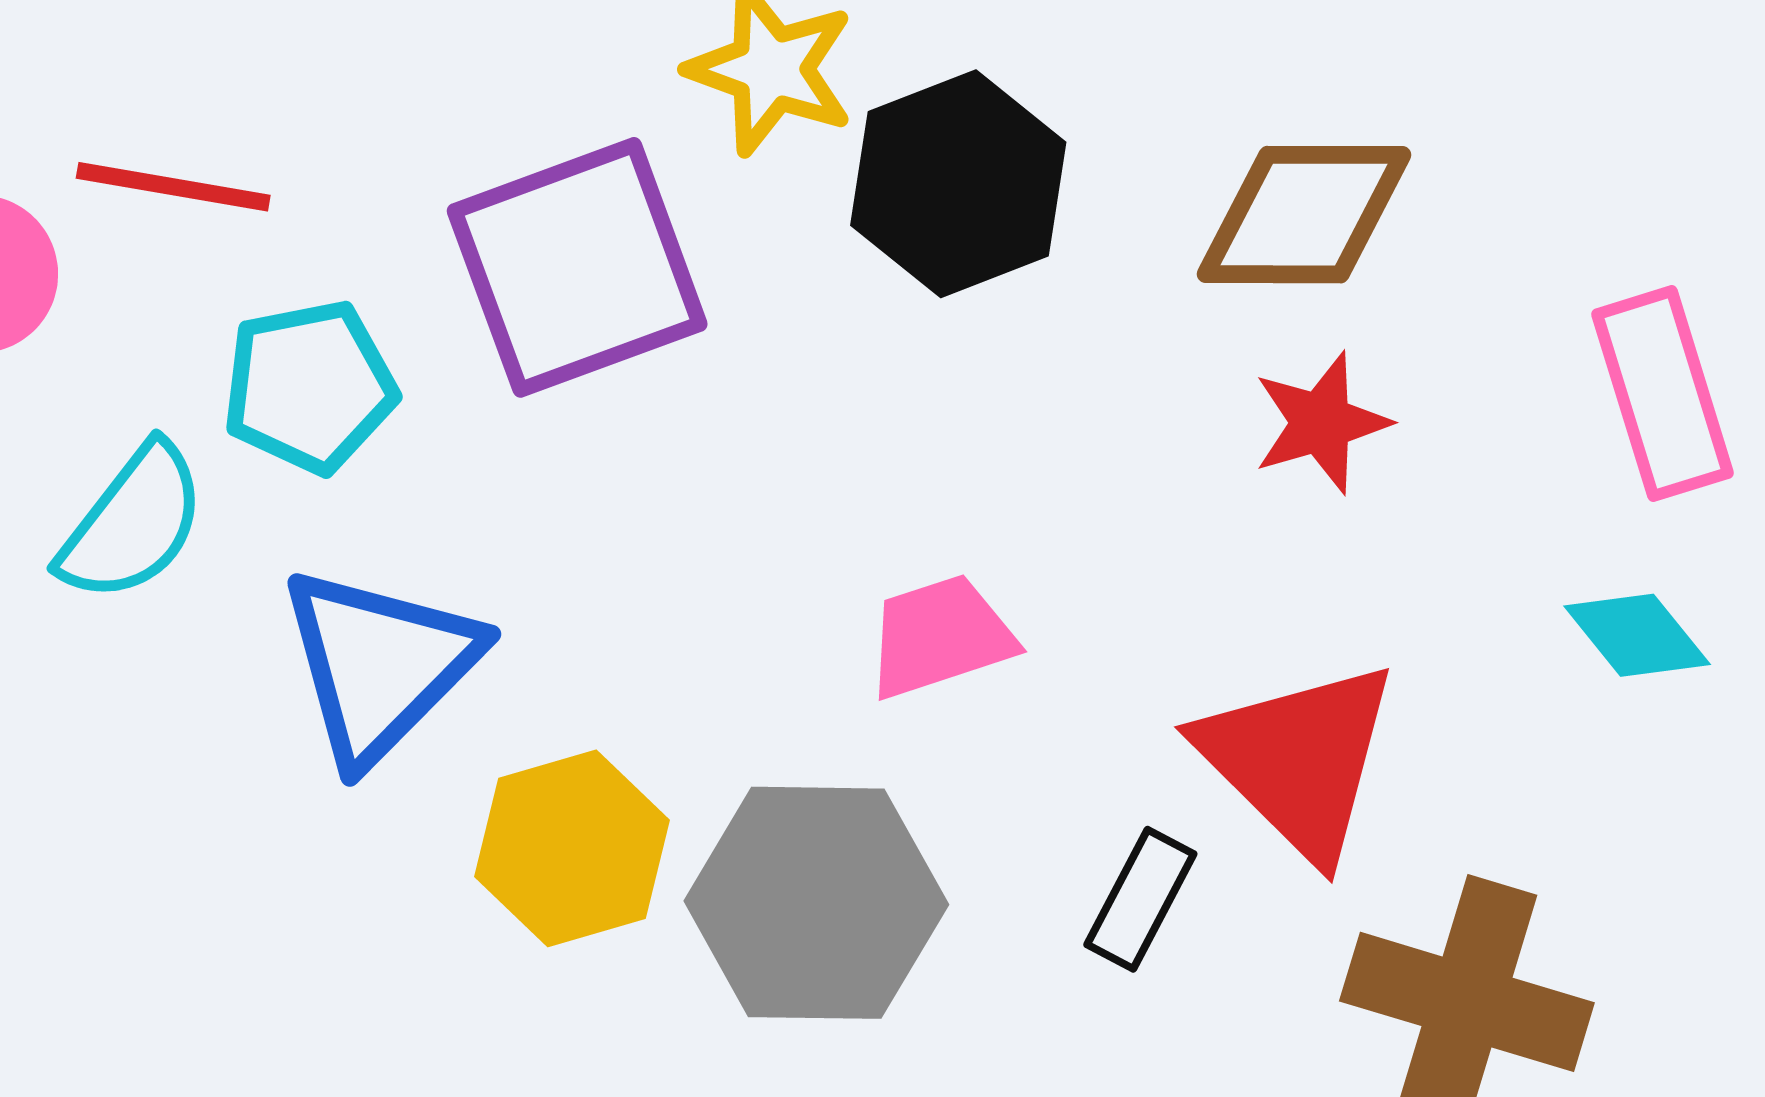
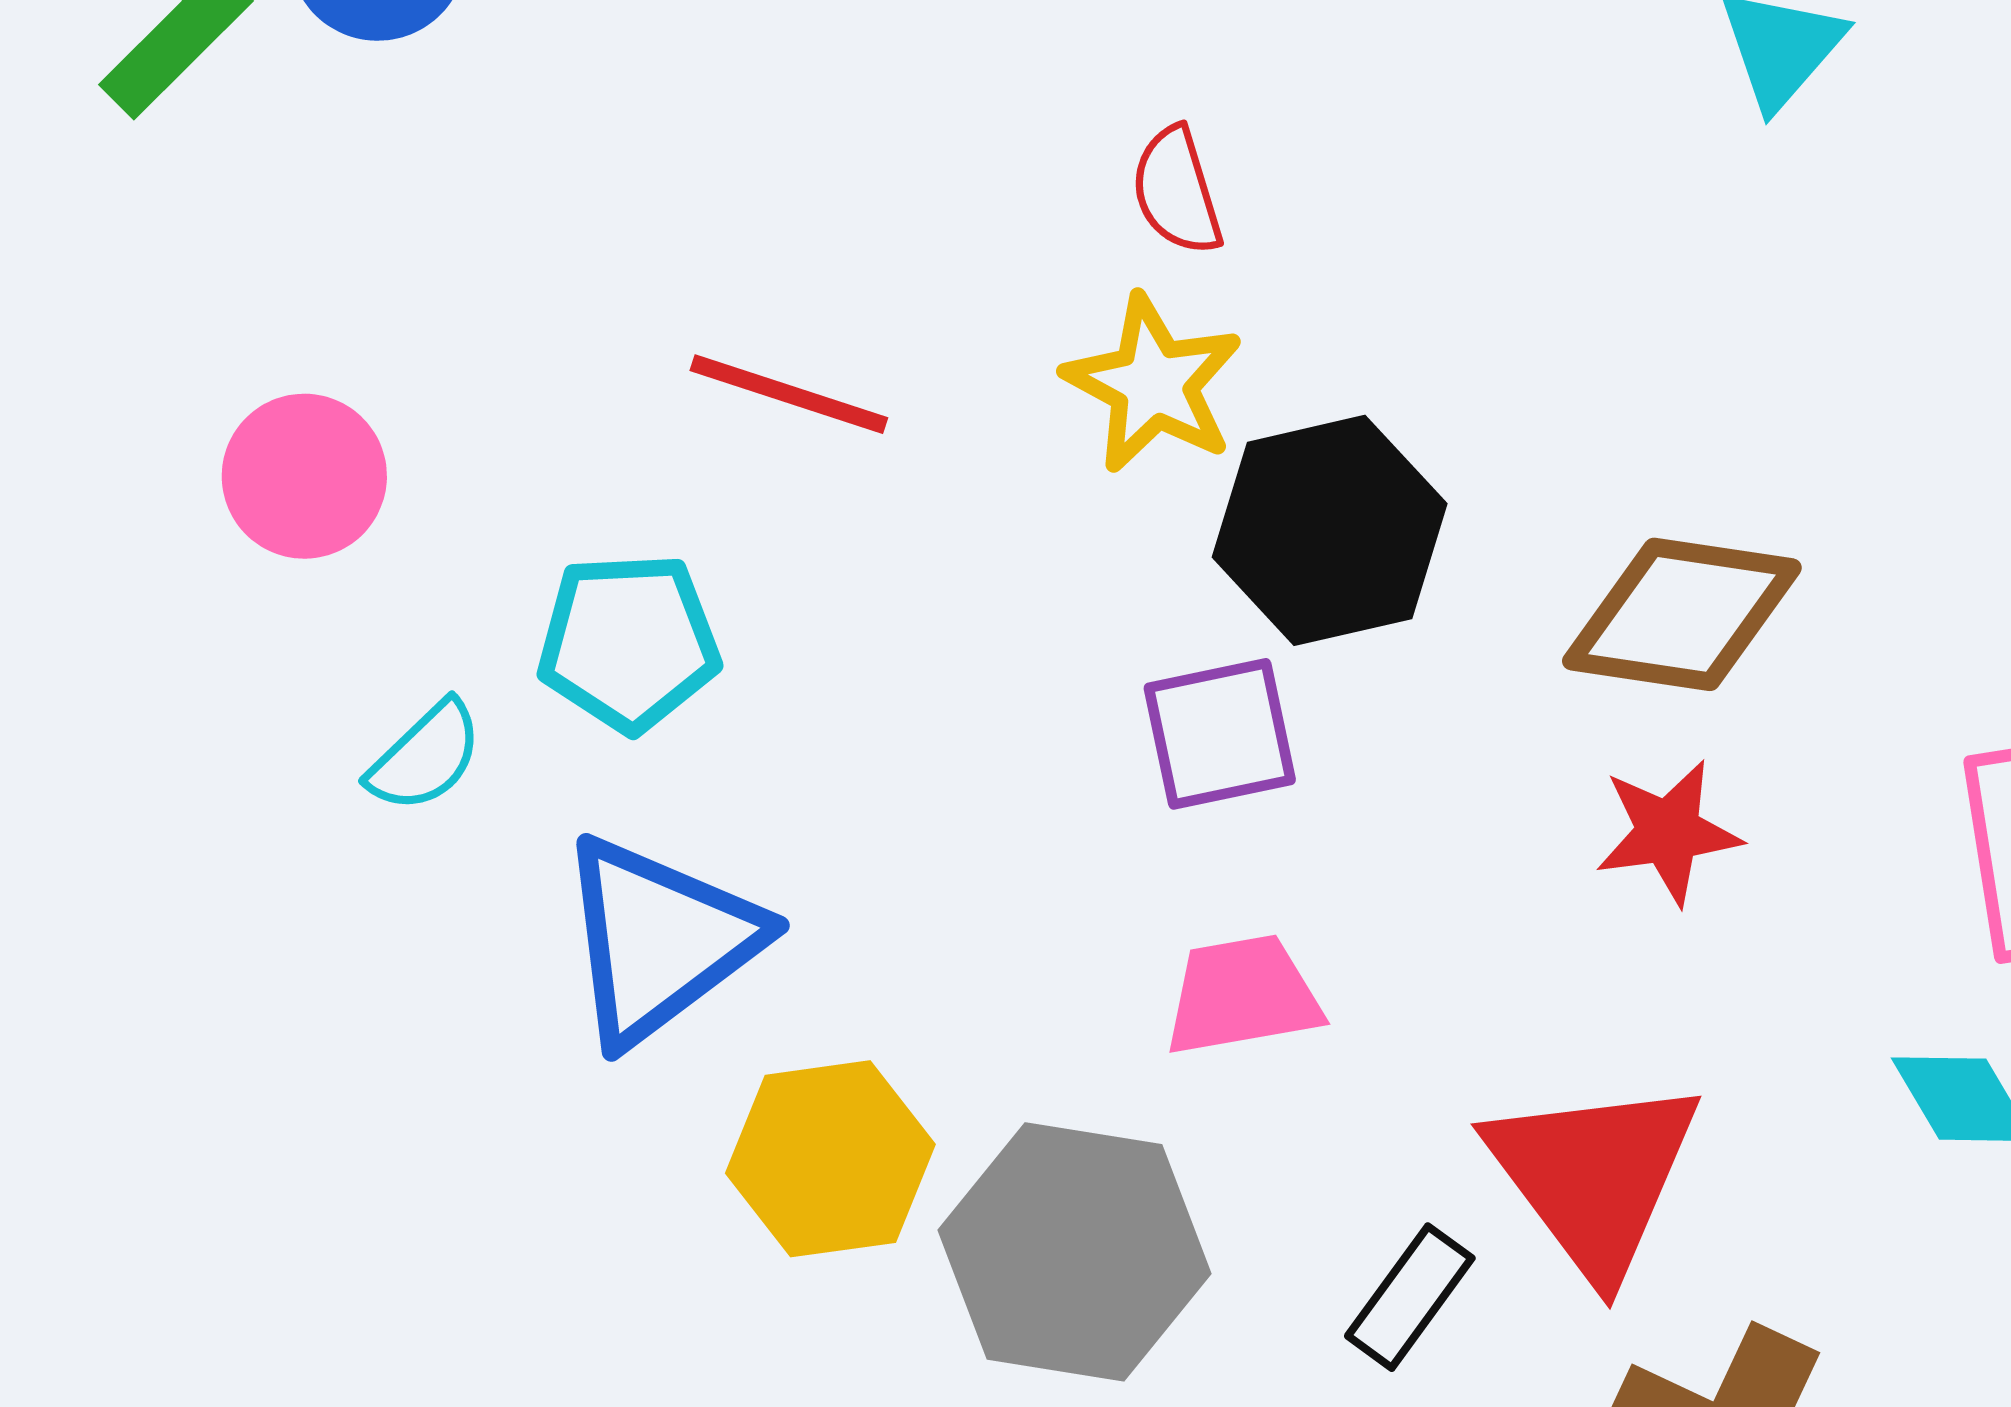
red line: (173, 187) -> (789, 394), moved
purple square: (577, 267) -> (1220, 734), moved, size x0.6
cyan semicircle: (133, 523) -> (425, 757), size x0.7

